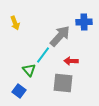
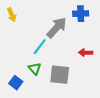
red arrow: (71, 61) -> (86, 53), moved
green triangle: (29, 70) -> (35, 69), moved

